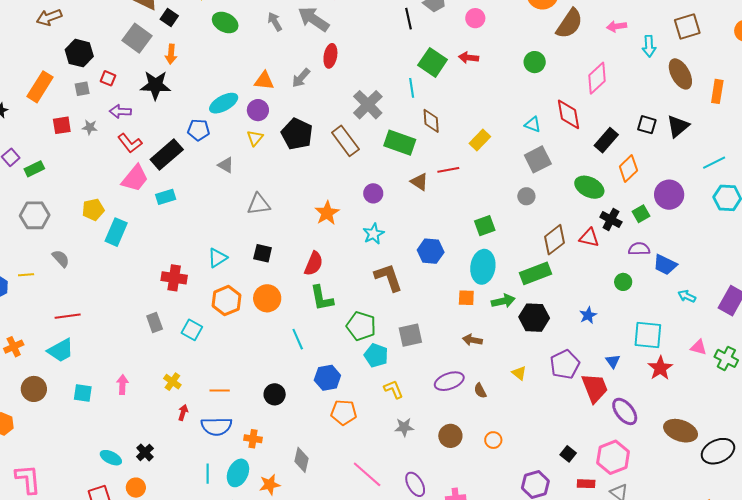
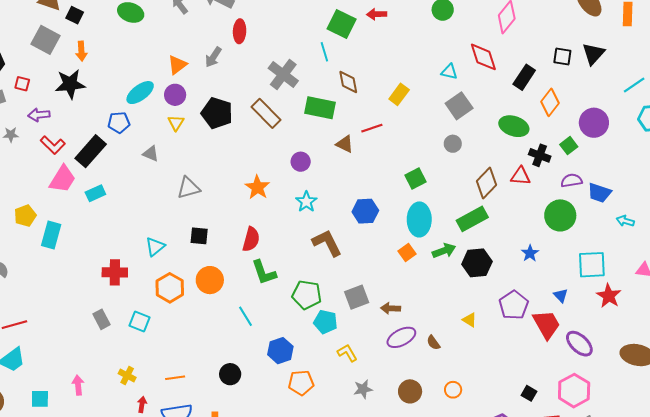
orange triangle: (264, 81) -> (177, 65), turned -35
green circle: (623, 282) -> (560, 215), size x1.8
orange square: (466, 298) -> (407, 252), turned -30
brown arrow: (472, 340) -> (391, 308), moved

